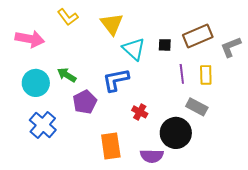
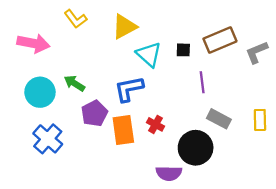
yellow triangle: (112, 24) -> (124, 27), turned 40
yellow rectangle: (206, 75) -> (260, 120), moved
orange rectangle: (111, 146) -> (123, 130), moved

